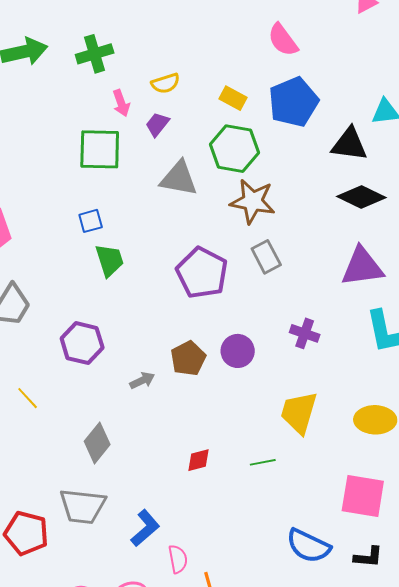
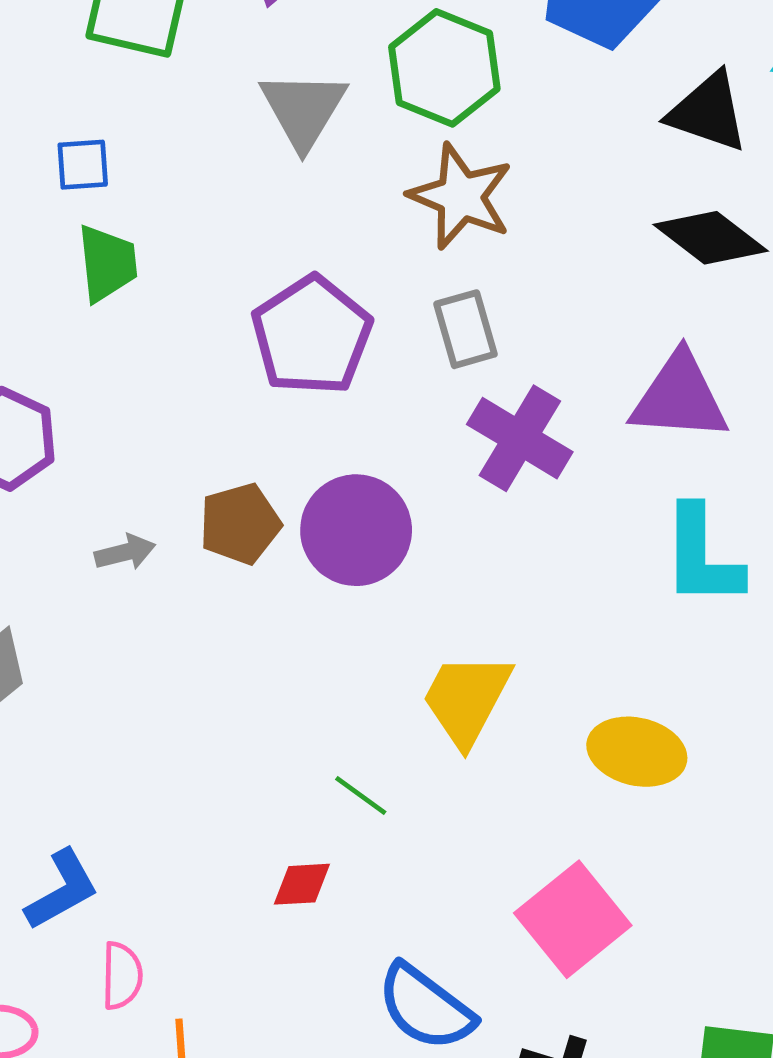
gray triangle: (179, 178) -> (303, 110), turned 39
purple cross: (305, 333) -> (520, 438), moved, size x1.5
purple circle: (238, 351) -> (356, 530), size x1.4
red diamond: (198, 460) -> (302, 884), moved
green line: (263, 462) -> (361, 796), turned 35
pink square: (363, 496) -> (573, 919), turned 30

